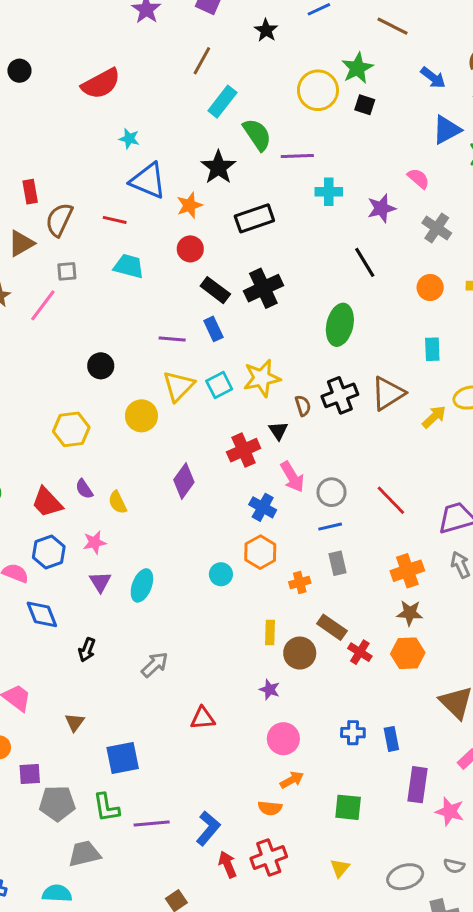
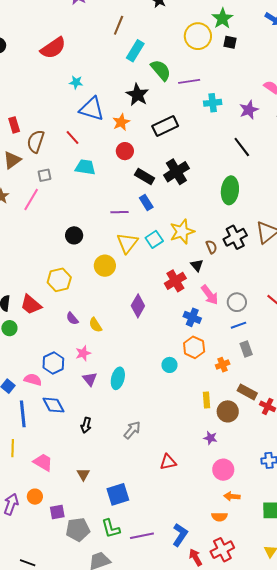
red line: (115, 220) -> (73, 137), turned 42
red trapezoid: (47, 502) -> (31, 305), moved
orange arrow: (292, 780) -> (232, 496), turned -140

